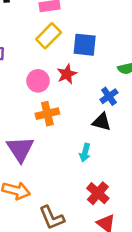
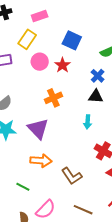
yellow rectangle: (49, 36) -> (27, 39), moved
blue square: (85, 45) -> (72, 40), turned 30
pink circle: (38, 81) -> (40, 62), moved

